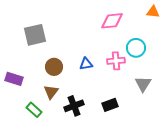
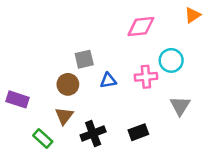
orange triangle: (153, 12) -> (193, 15), turned -40
gray square: (35, 35) -> (84, 59), moved, size x0.7

